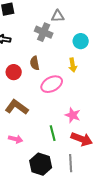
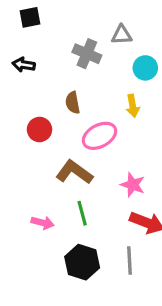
gray triangle: (58, 16) -> (122, 35), moved
red circle: (14, 72) -> (39, 130), moved
brown L-shape: (17, 107) -> (74, 172), moved
green line: (53, 133) -> (82, 213), moved

